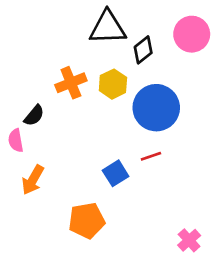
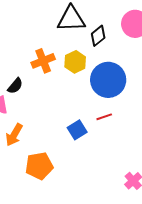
orange pentagon: (87, 221) -> (39, 166), moved

